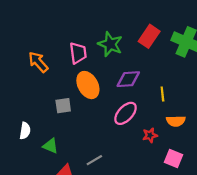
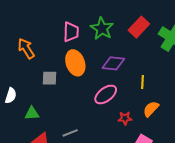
orange arrow: (38, 62) -> (26, 48), moved
orange semicircle: (176, 121) -> (151, 109), turned 126
green triangle: (51, 146) -> (32, 113), turned -35

